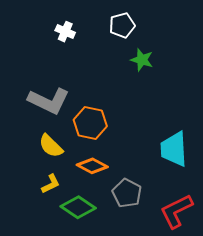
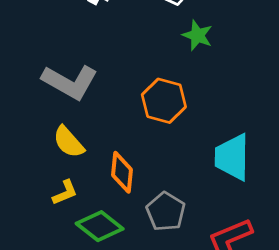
orange hexagon: (90, 123) -> (164, 101), moved
orange diamond: (92, 166) -> (122, 172), turned 64

